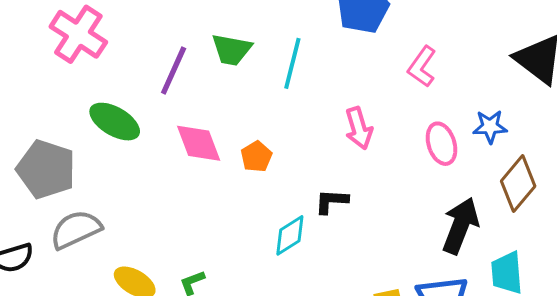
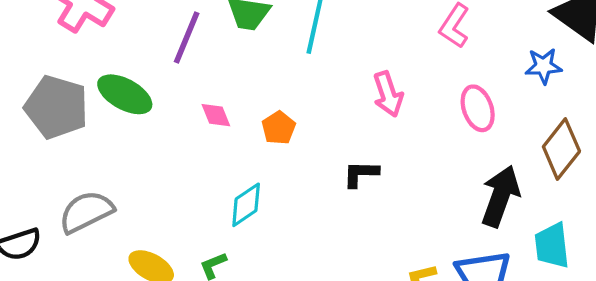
blue star: (490, 127) -> (544, 66), moved
pink diamond: (199, 143) -> (216, 115), size x0.6
gray pentagon: (46, 169) -> (56, 107), moved
cyan diamond: (290, 235) -> (246, 205), moved

